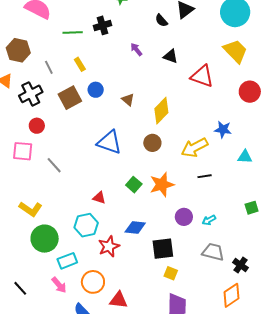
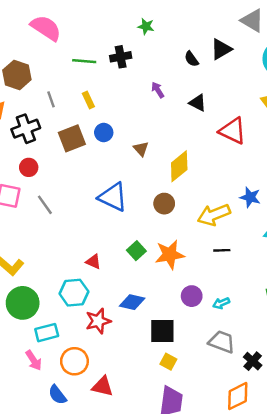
gray line: (54, 165) -> (45, 205), moved

